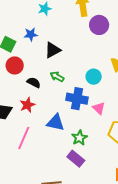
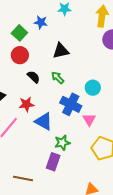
blue star: (31, 34) -> (41, 22), moved
red star: (27, 105) -> (26, 104), moved
purple rectangle: (76, 159) -> (53, 162), turned 54

